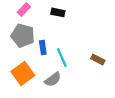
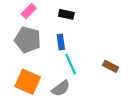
blue rectangle: (43, 47) -> (61, 42), moved
orange square: (23, 73) -> (28, 82), turned -30

